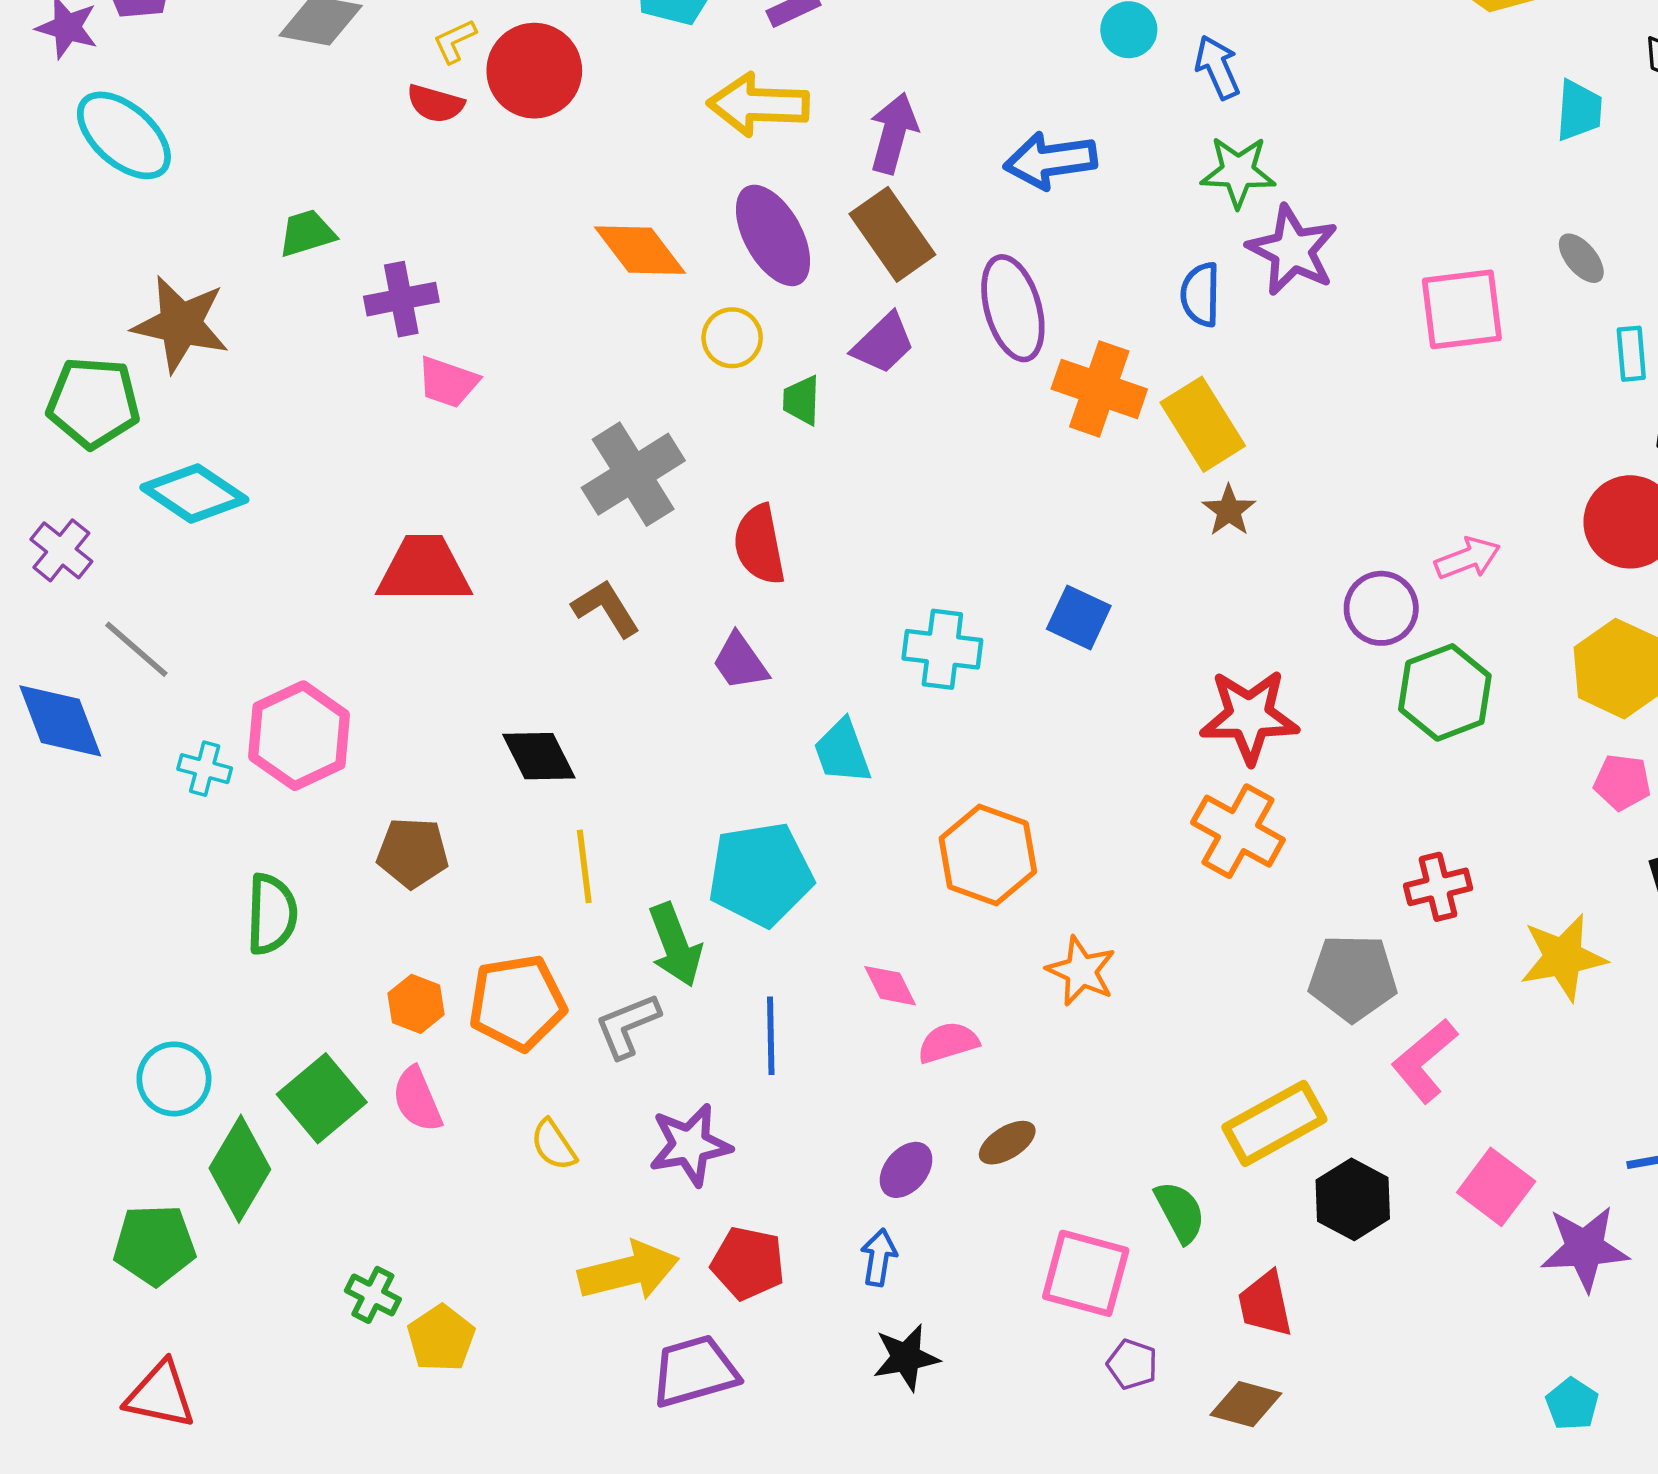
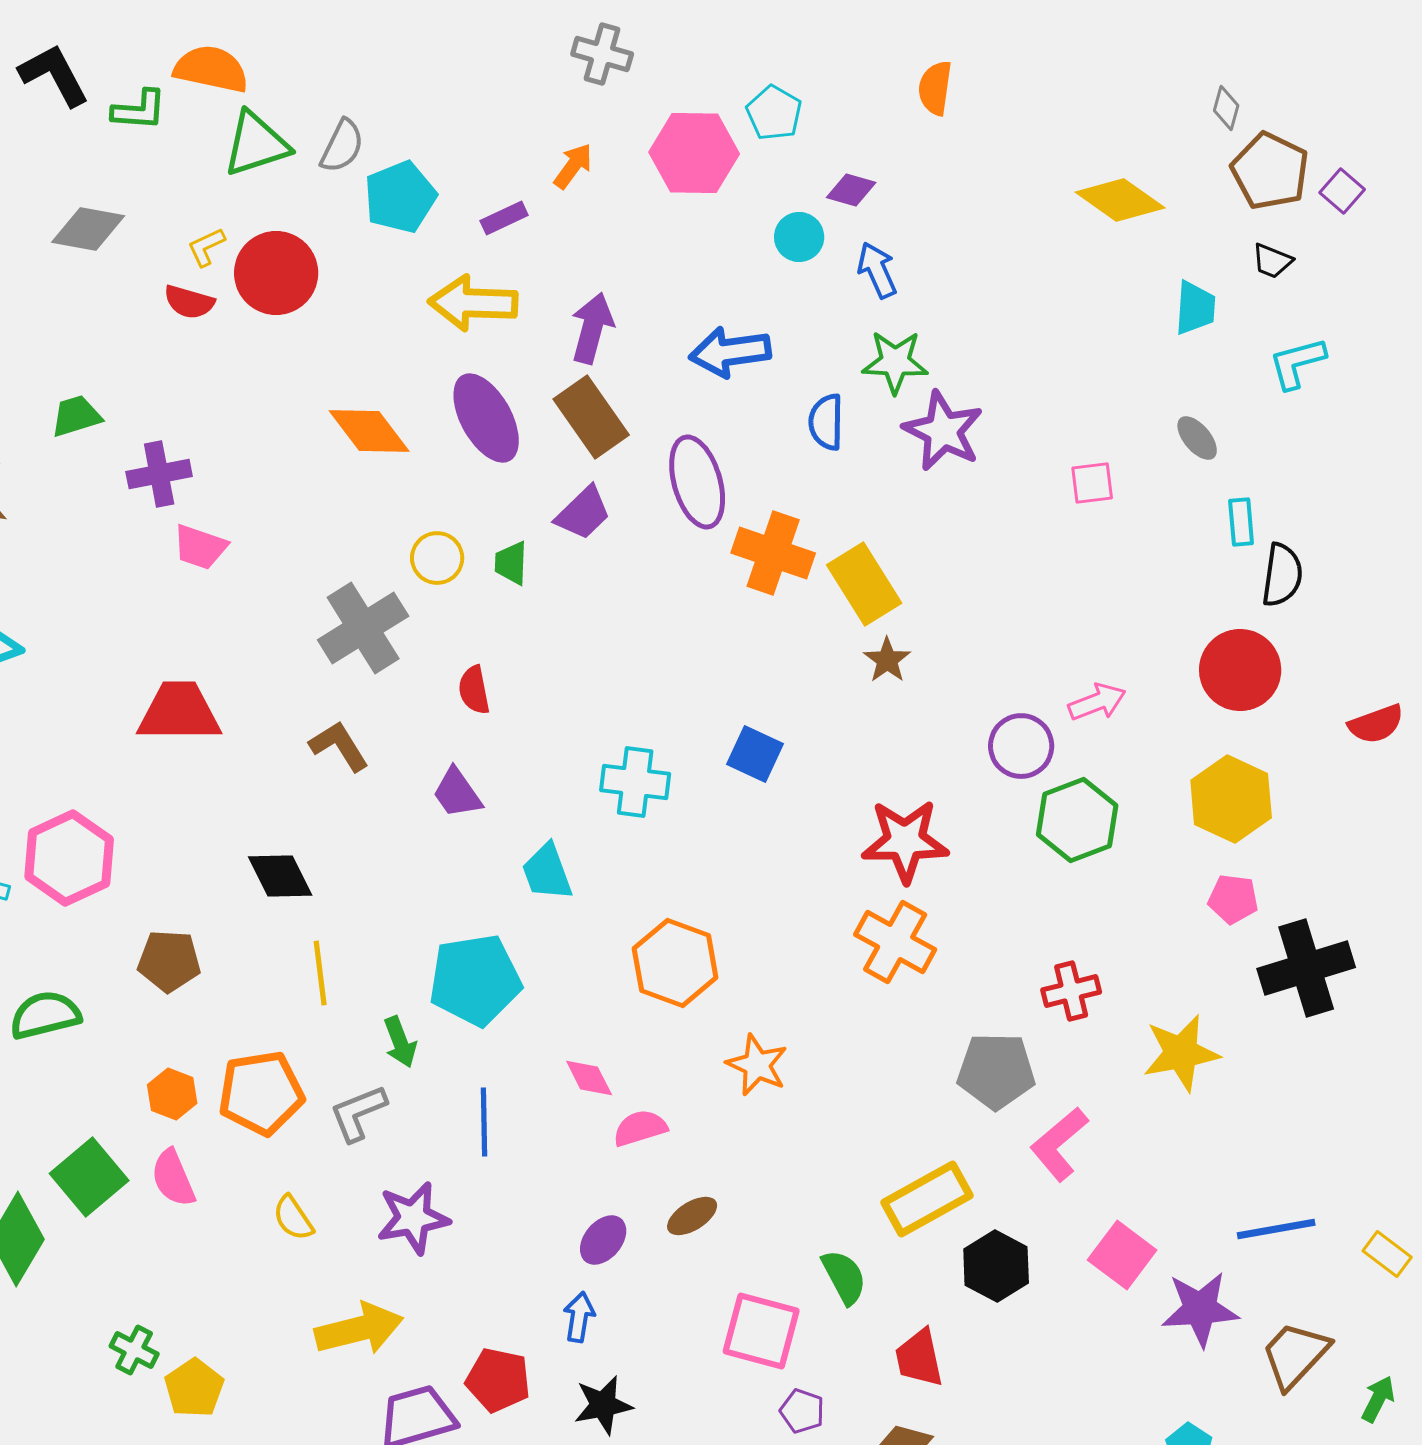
blue semicircle: (1200, 295) -> (826, 422), moved
pink square: (1462, 309) -> (1092, 483), size x0.6
yellow circle: (732, 338) -> (437, 558), moved
red semicircle: (759, 545) -> (474, 690), size x0.7
green semicircle: (272, 914) -> (45, 1015), turned -106
green arrow: (675, 945) -> (400, 1042), size x0.7
red pentagon: (748, 1263) -> (498, 1380), moved

